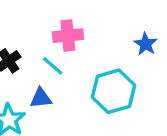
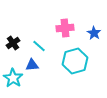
pink cross: (68, 36) -> (65, 28), moved

